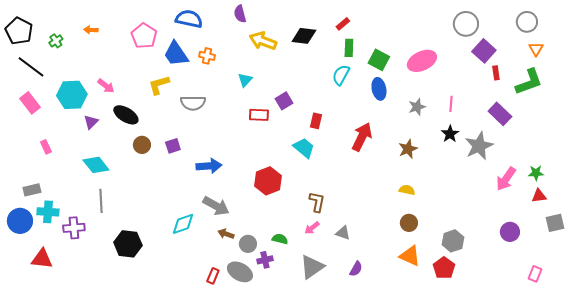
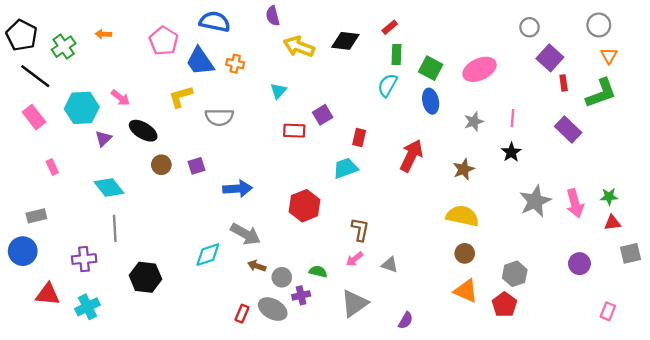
gray circle: (466, 24) -> (529, 27), size x0.7
green cross: (56, 41) -> (64, 47), size x1.5
gray star: (479, 146) -> (535, 201), moved
cyan trapezoid: (304, 148) -> (345, 168), turned -60
pink arrow: (506, 179) -> (575, 203), turned -50
yellow semicircle: (407, 190) -> (462, 216), size x1.8
cyan cross: (48, 212) -> (87, 307), moved, turned -30
purple semicircle: (356, 269) -> (406, 320), moved

